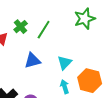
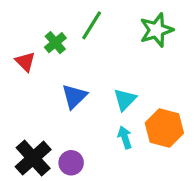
green line: (44, 30) -> (92, 25), moved
blue triangle: (33, 61) -> (74, 96), turned -30

